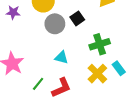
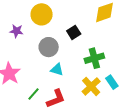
purple star: (13, 12) -> (17, 31), moved
gray circle: (55, 24) -> (49, 47), moved

